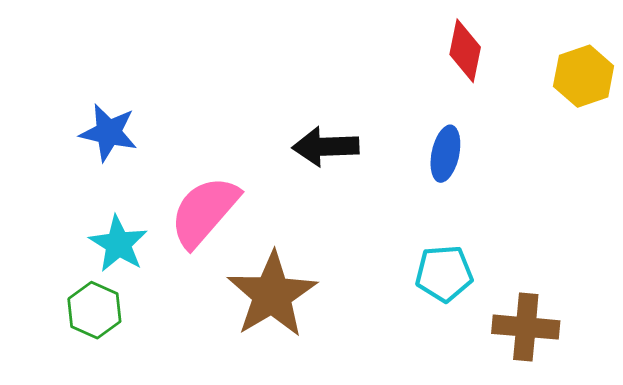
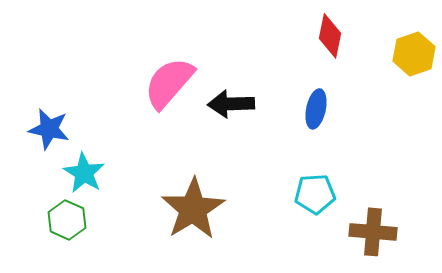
blue star: (109, 133) -> (49, 129), moved
pink semicircle: (204, 211) -> (169, 83), moved

